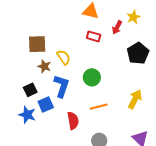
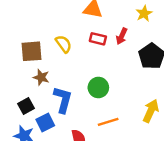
red arrow: (117, 27) -> (122, 36), moved
yellow semicircle: (64, 57) -> (64, 44), moved

